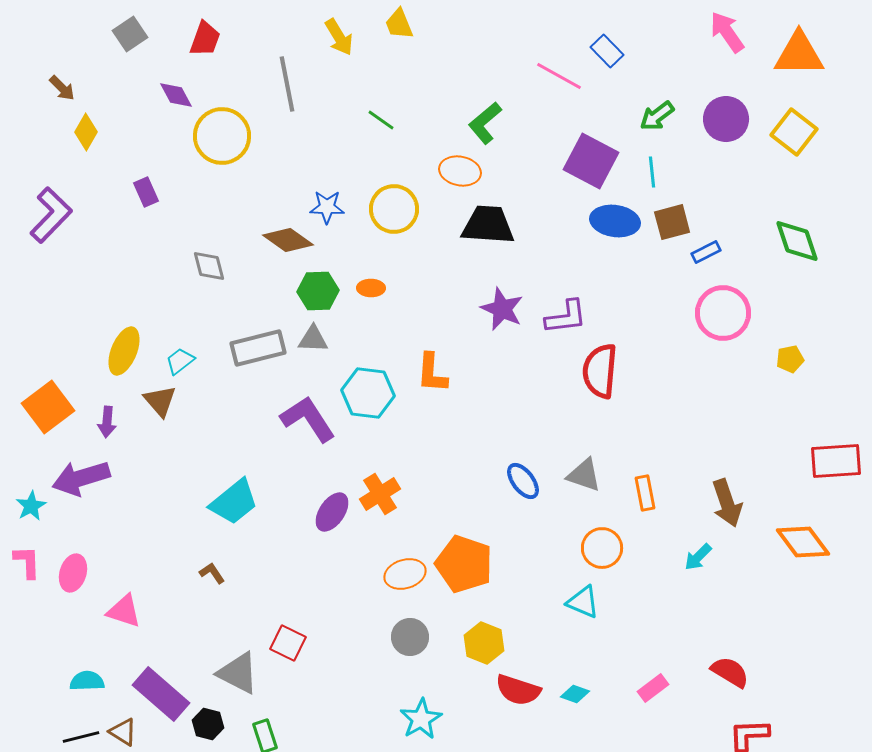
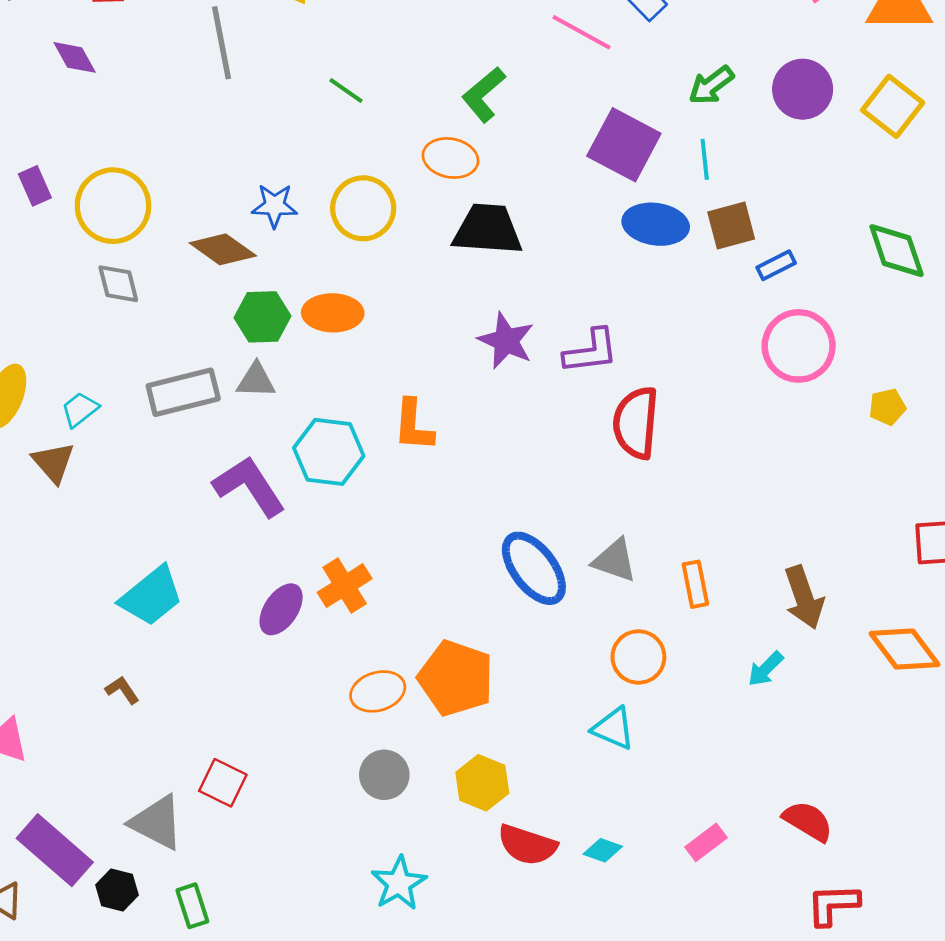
yellow circle: (222, 136) -> (113, 206), moved
orange ellipse: (371, 288) -> (333, 313), size x1.6
blue ellipse: (523, 481) -> (534, 568), size x1.5

